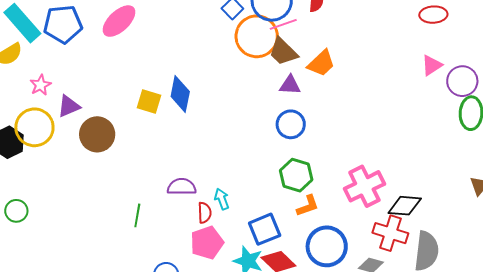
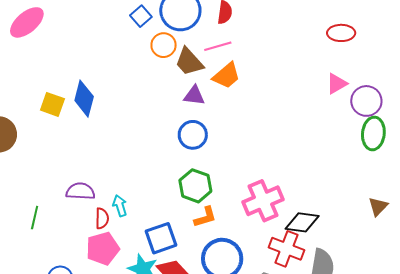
pink line: (283, 24) -> (218, 46), moved
orange circle: (257, 36) -> (164, 45), size x0.6

